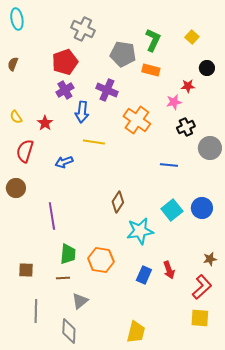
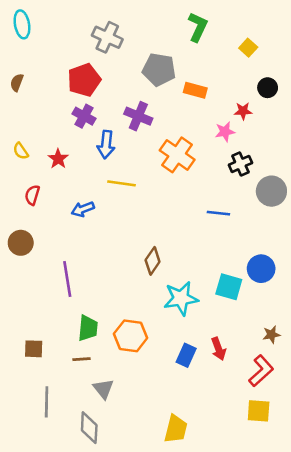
green L-shape: (153, 40) -> (198, 27), moved
purple cross: (65, 90) -> (84, 116), turned -30
red semicircle: (25, 151) -> (32, 195), size x0.7
cyan square: (172, 210) -> (229, 287), moved, turned -35
gray triangle: (80, 301) -> (103, 389), turned -30

